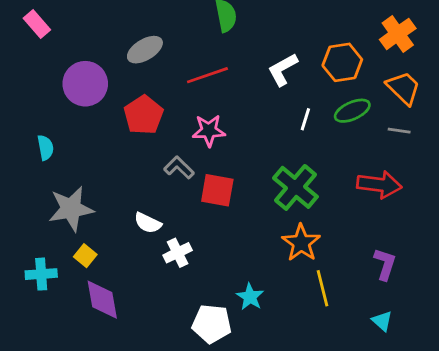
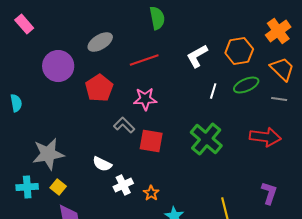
cyan semicircle: (45, 148) -> (16, 103), moved
orange star: (301, 243) -> (151, 193), moved, size x0.6
cyan cross: (41, 274) -> (27, 187), moved

